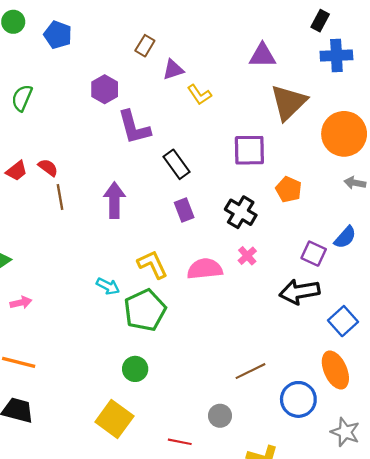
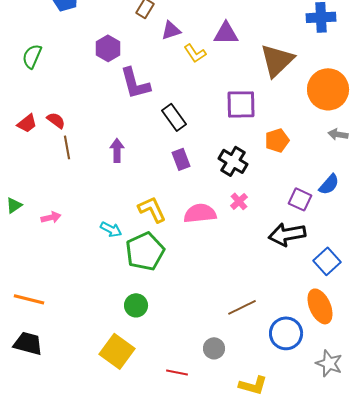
purple triangle: (262, 56) -> (226, 33), moved
orange pentagon: (289, 189) -> (277, 140), turned 30
purple arrow: (114, 200) -> (117, 150), size x0.7
pink arrow: (21, 303) -> (51, 217), moved

